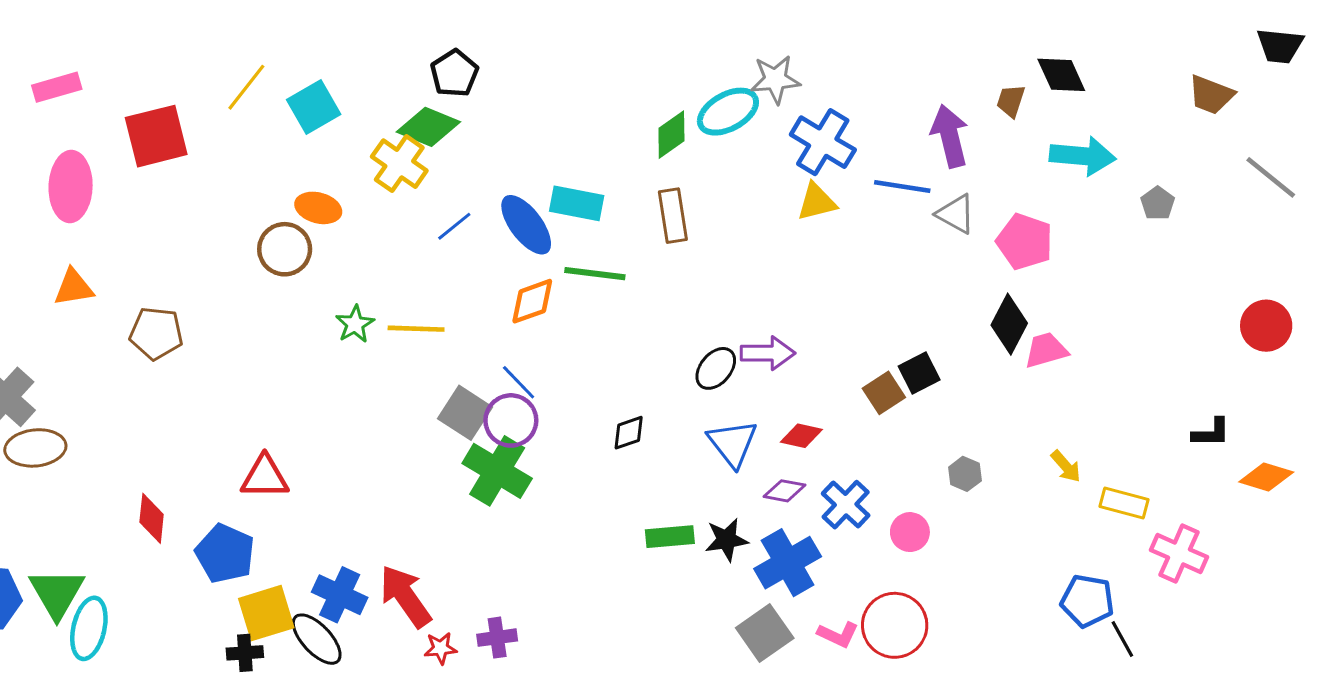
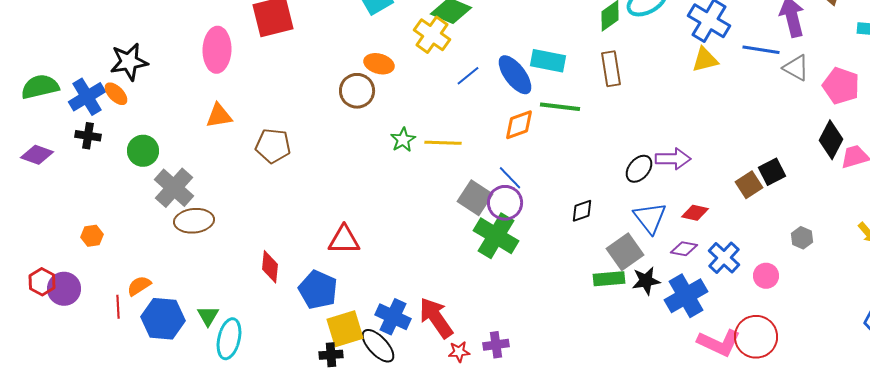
green triangle: (57, 593) -> (208, 316), size x0.6
gray square: (765, 633) -> (625, 252), moved
pink L-shape: (838, 634) -> (719, 343), size x1.6

